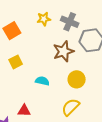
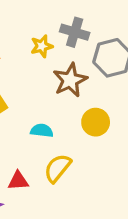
yellow star: (44, 19) -> (42, 46), moved
yellow semicircle: (71, 107) -> (58, 168), moved

